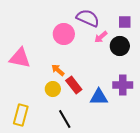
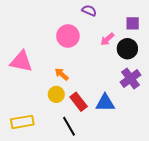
purple semicircle: (88, 18) -> (89, 11), moved, size x0.6
red rectangle: (74, 85) -> (79, 102), moved
purple cross: (123, 85) -> (131, 78), moved, turned -36
yellow rectangle: (21, 115) -> (22, 122), turned 65

